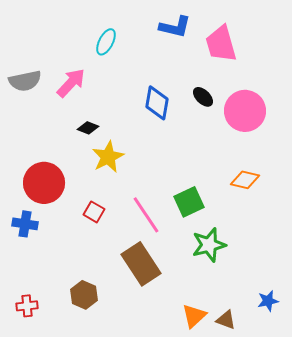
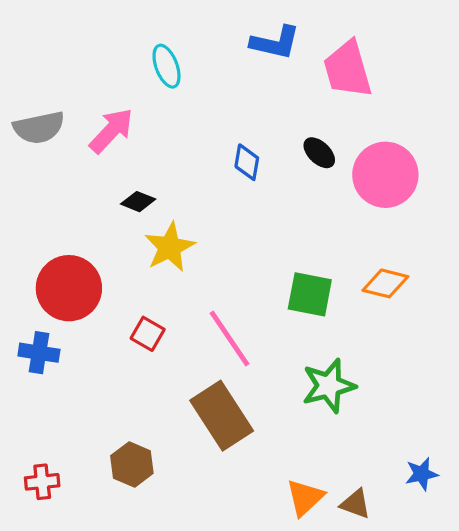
cyan ellipse: (106, 42) -> (167, 66), turned -48
blue diamond: (157, 103) -> (247, 162), size x0.7
green square: (189, 202) -> (310, 294), moved, turned 36

